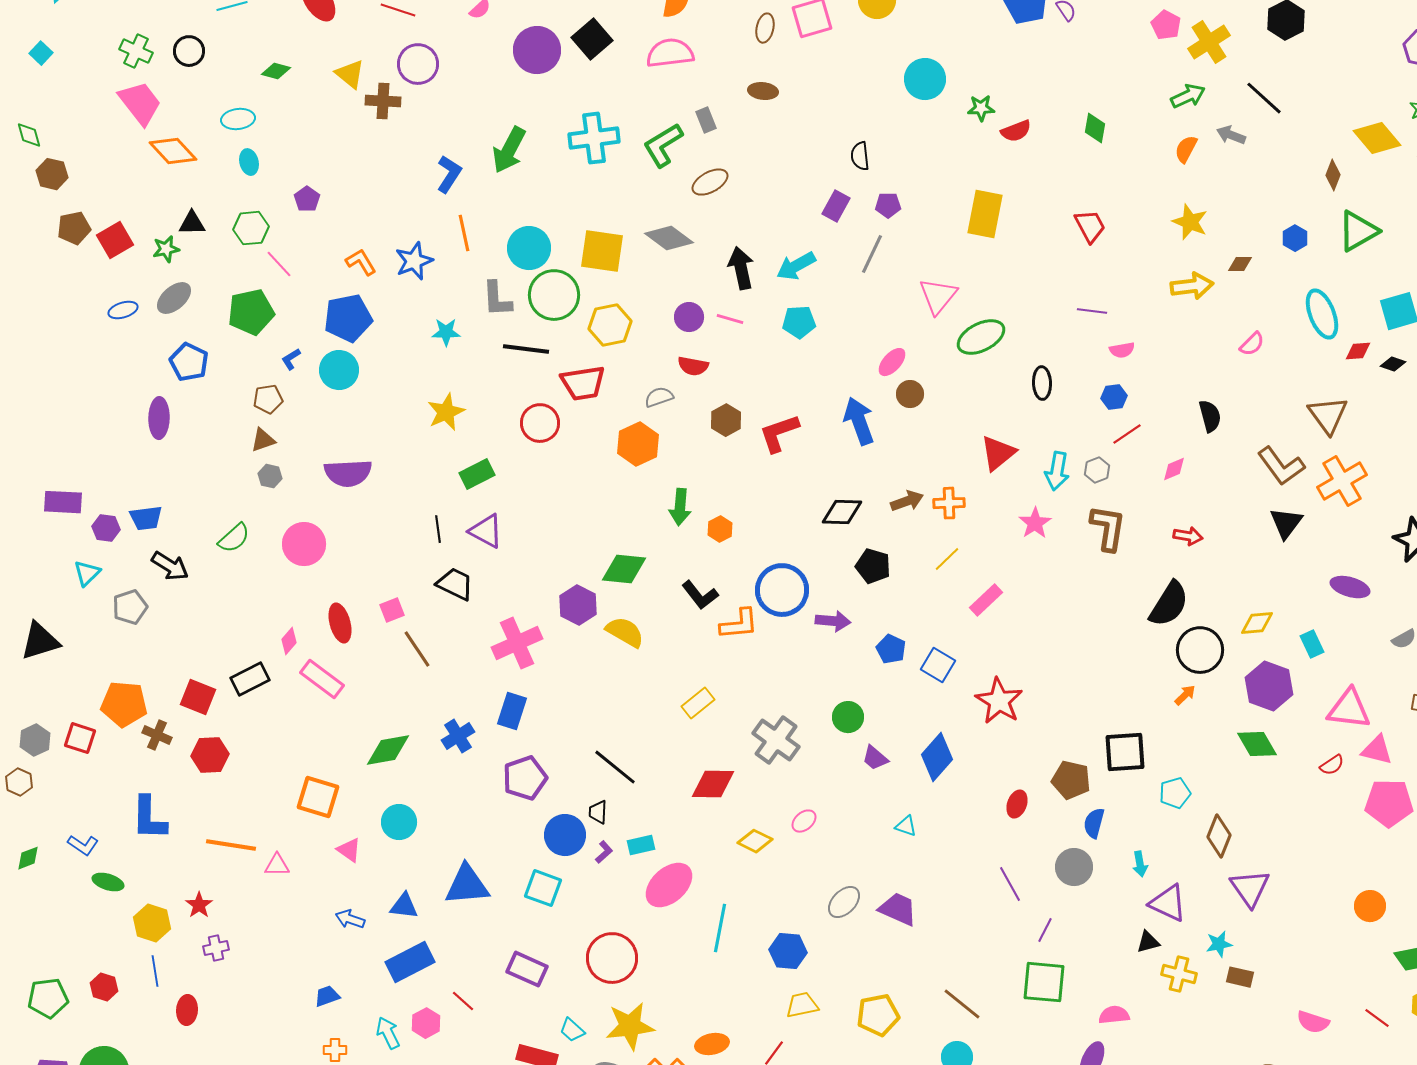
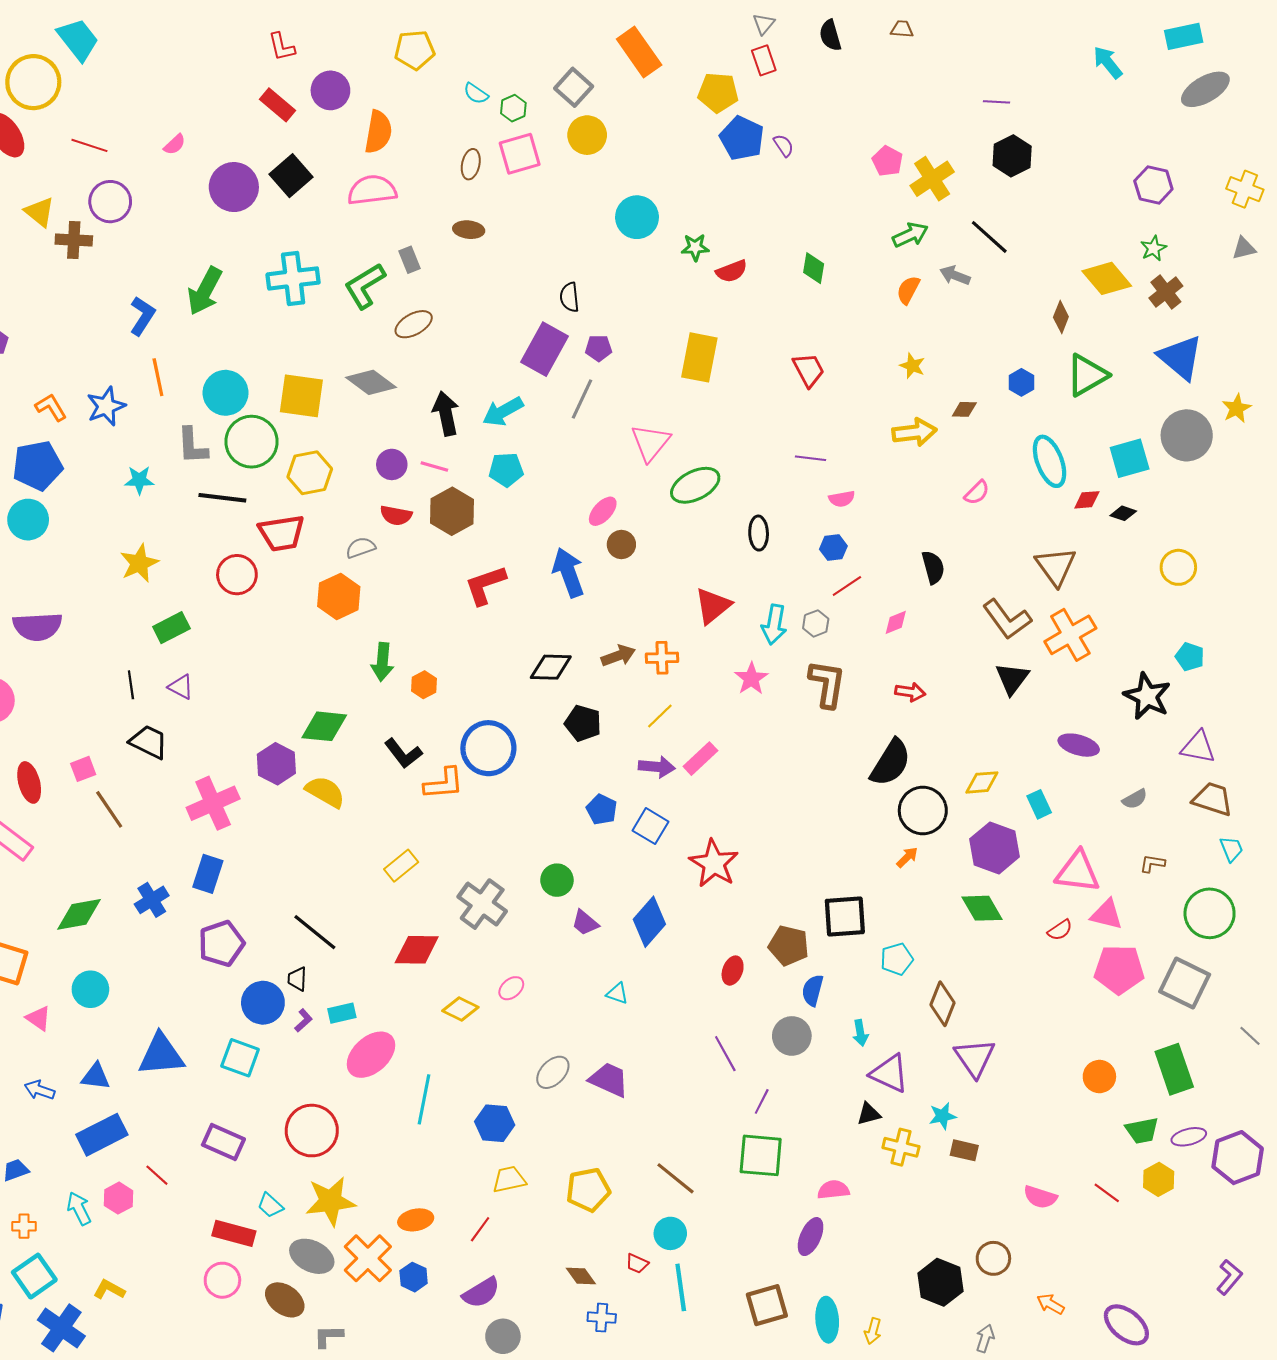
purple rectangle: (836, 206) -> (545, 349), size x1.6
yellow star: (1190, 222) -> (912, 366), size x0.7
brown hexagon: (726, 420) -> (452, 511), moved, size x1.4
purple triangle: (486, 531) -> (181, 687), size x0.7
purple arrow: (833, 621) -> (657, 767), moved

